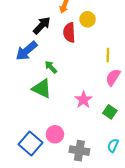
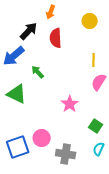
yellow circle: (88, 19) -> (90, 21), moved
green triangle: (42, 88) -> (17, 94), moved
green square: (110, 112) -> (96, 126), moved
blue square: (31, 143) -> (18, 147), turned 30

